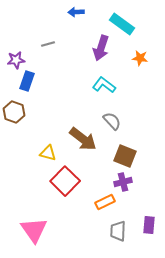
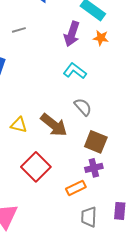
orange star: (140, 58) -> (101, 38), moved
yellow triangle: (48, 153) -> (19, 125), moved

